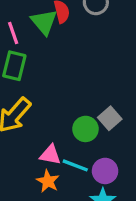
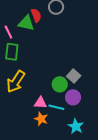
green triangle: (44, 22) -> (26, 23), turned -30
purple circle: (105, 171) -> (73, 97), moved

